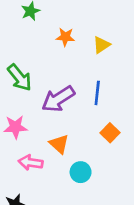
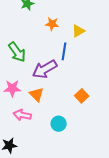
blue line: (97, 93) -> (64, 51), moved
orange triangle: (59, 144) -> (37, 94), moved

